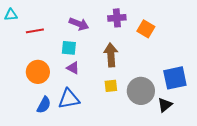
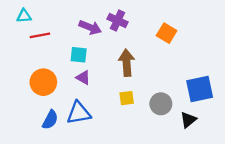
cyan triangle: (11, 15) -> (24, 16), moved
purple cross: (117, 18) -> (117, 21), moved, turned 30
gray circle: (141, 91) -> (161, 104), size x0.7

